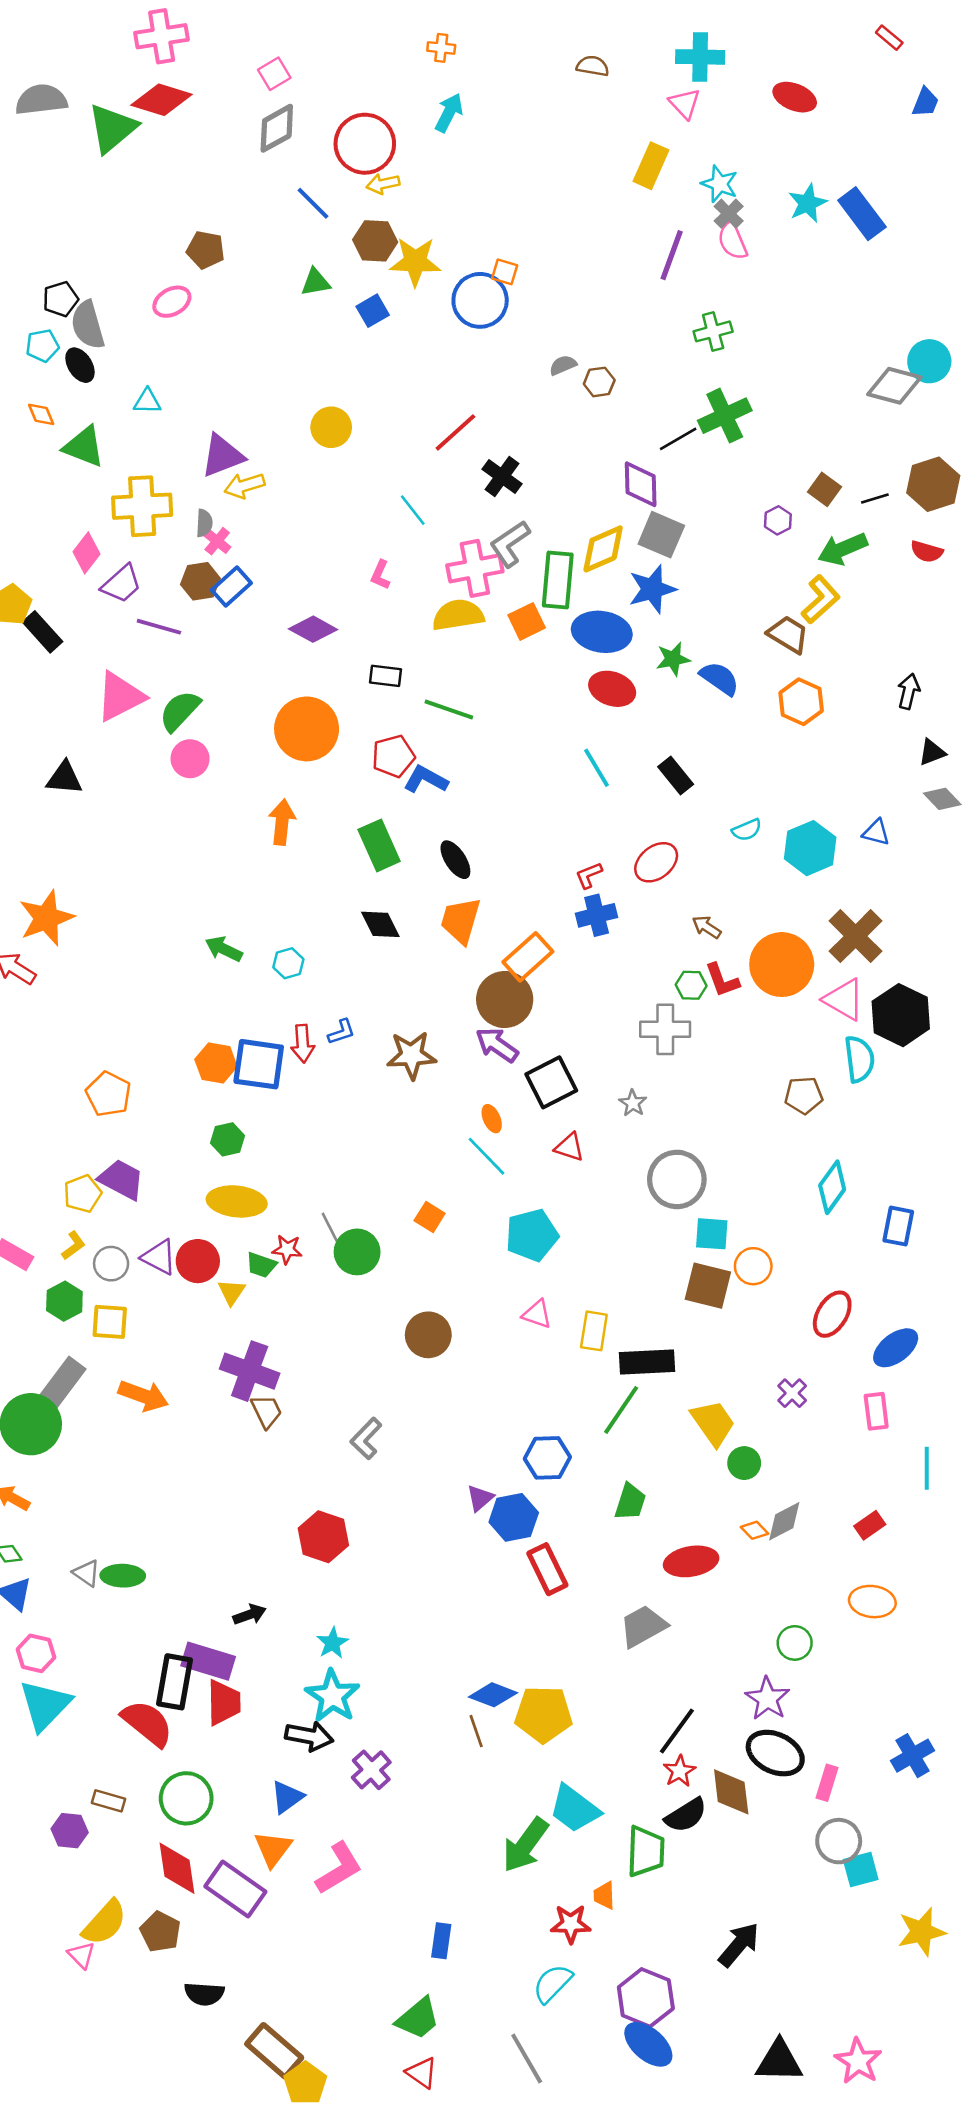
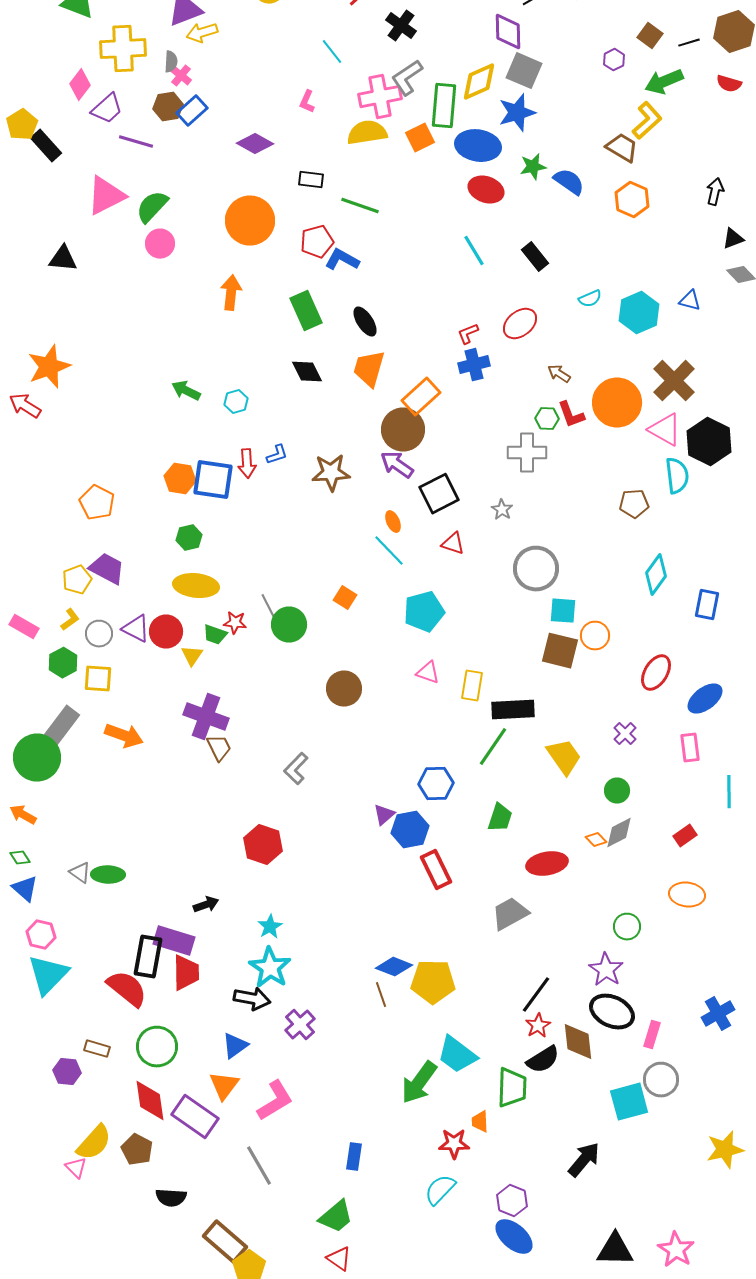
green circle: (744, 1463) -> (617, 791), moved
cyan square: (861, 1870) -> (629, 1102), moved, size x1.4
purple hexagon: (646, 1998) -> (512, 1201), size x0.7
gray line: (527, 2059) -> (259, 1166), moved

